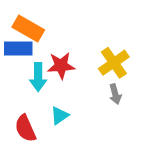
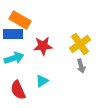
cyan arrow: (38, 77) -> (14, 58), moved, turned -108

